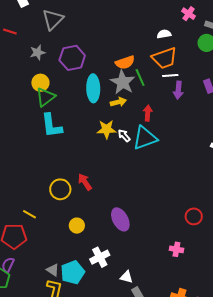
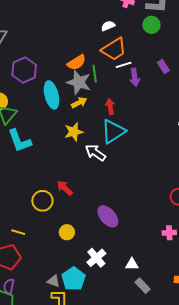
green line: (140, 77) -> (95, 74), turned 30
white arrow: (124, 136) -> (95, 153), moved, size x1.5
white triangle: (126, 277) -> (132, 264), moved

